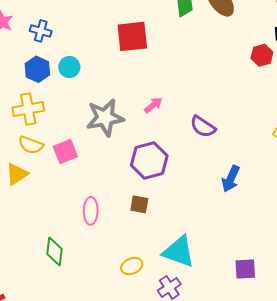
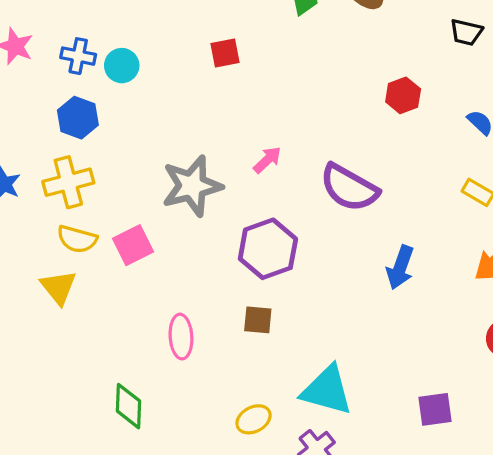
red square: (132, 36) -> (225, 53), size x0.6
red hexagon: (262, 55) -> (403, 95), moved
cyan circle: (69, 67) -> (122, 66), moved
purple semicircle: (203, 127) -> (349, 188), size x1.4
yellow triangle: (17, 174) -> (59, 287), turned -30

